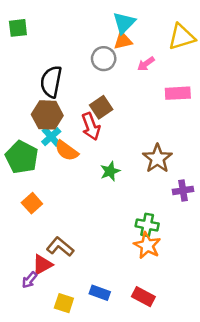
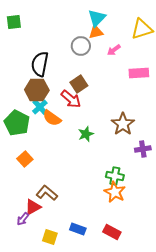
red arrow: (91, 126) -> (71, 99), turned -30

